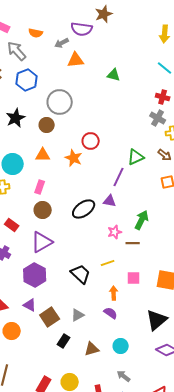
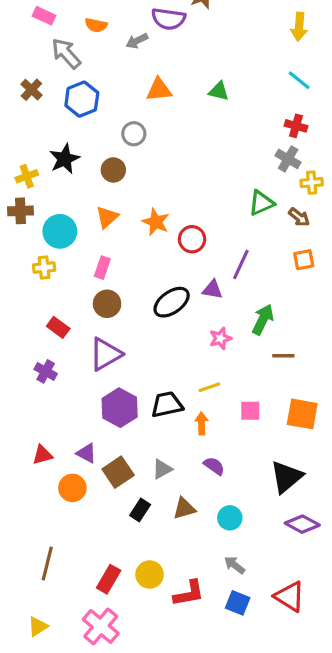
orange triangle: (76, 60) -> (159, 90), moved
gray circle: (60, 102) -> (134, 134), size x0.6
red circle: (91, 141) -> (192, 239), moved
orange triangle: (43, 155) -> (107, 217), turned -42
green triangle: (136, 157) -> (261, 203), moved
purple line: (119, 177) -> (241, 264), moved
brown line: (133, 243) -> (283, 356), moved
black trapezoid: (81, 274) -> (167, 404), turned -55
purple hexagon: (35, 275) -> (120, 408), moved
orange arrow: (114, 293) -> (201, 423), moved
orange circle: (12, 331) -> (72, 488), moved
brown triangle: (92, 349) -> (184, 508), moved

